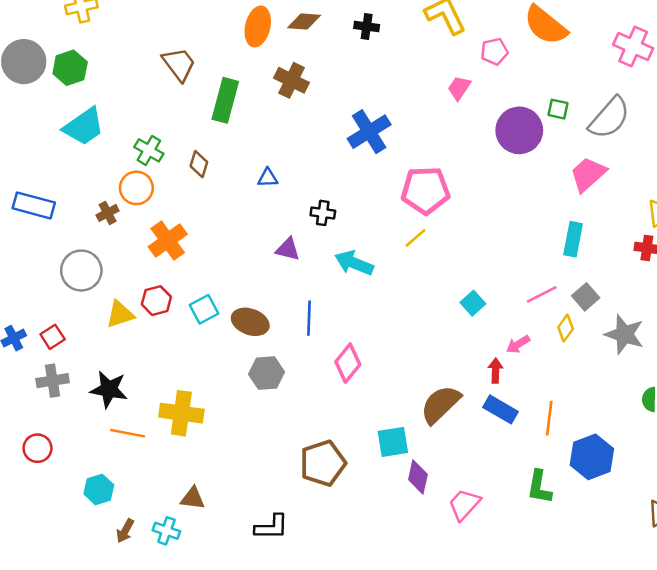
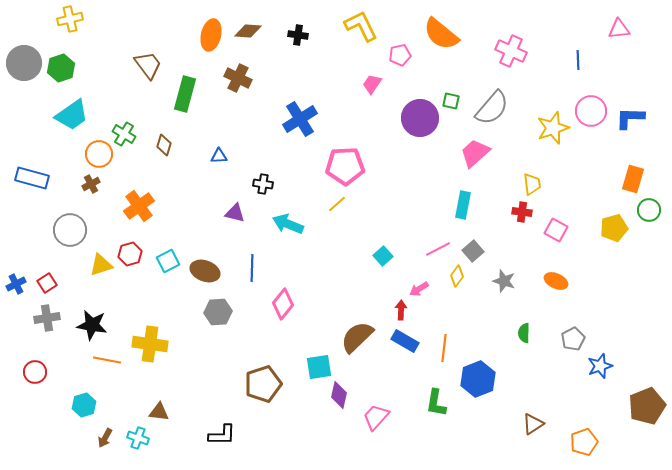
orange circle: (136, 188) -> (99, 154), moved
gray star: (624, 334) -> (504, 281), size x0.7

